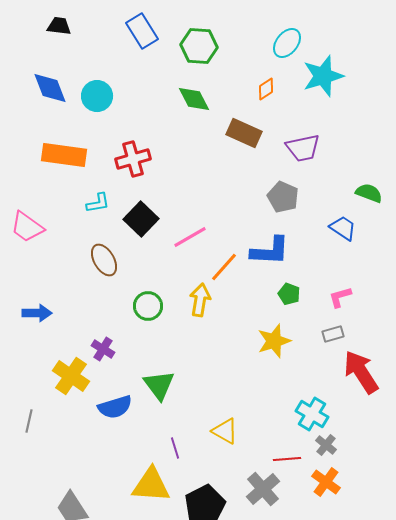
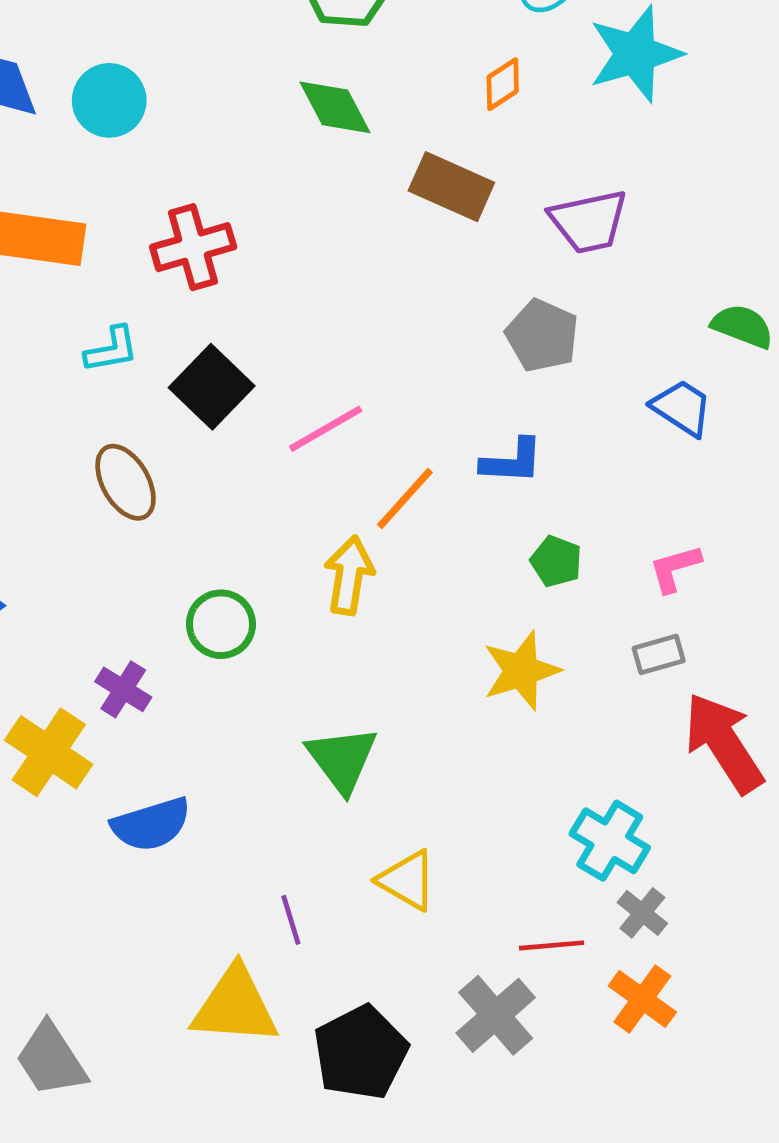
blue L-shape: (270, 251) -> (512, 461), size x0.7
green circle: (148, 306) -> (221, 624), moved
green triangle: (159, 385) -> (342, 759), moved

